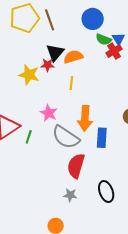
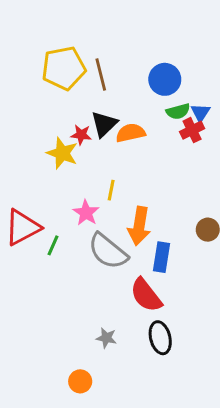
green semicircle: (104, 39) -> (178, 111), turned -42
red star: (48, 65) -> (81, 135), moved
yellow line: (71, 83) -> (111, 190), moved
red semicircle: (76, 166) -> (146, 295), moved, turned -60

